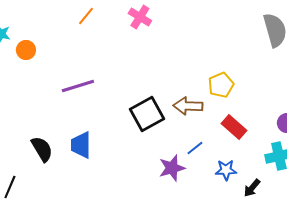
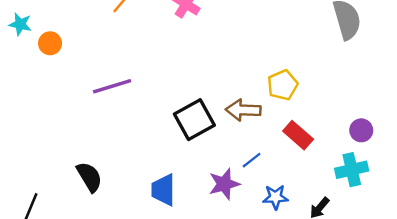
blue trapezoid: (81, 145) -> (163, 190), moved
black semicircle: (42, 149) -> (89, 177), moved
blue star: (226, 170) -> (275, 197), moved

